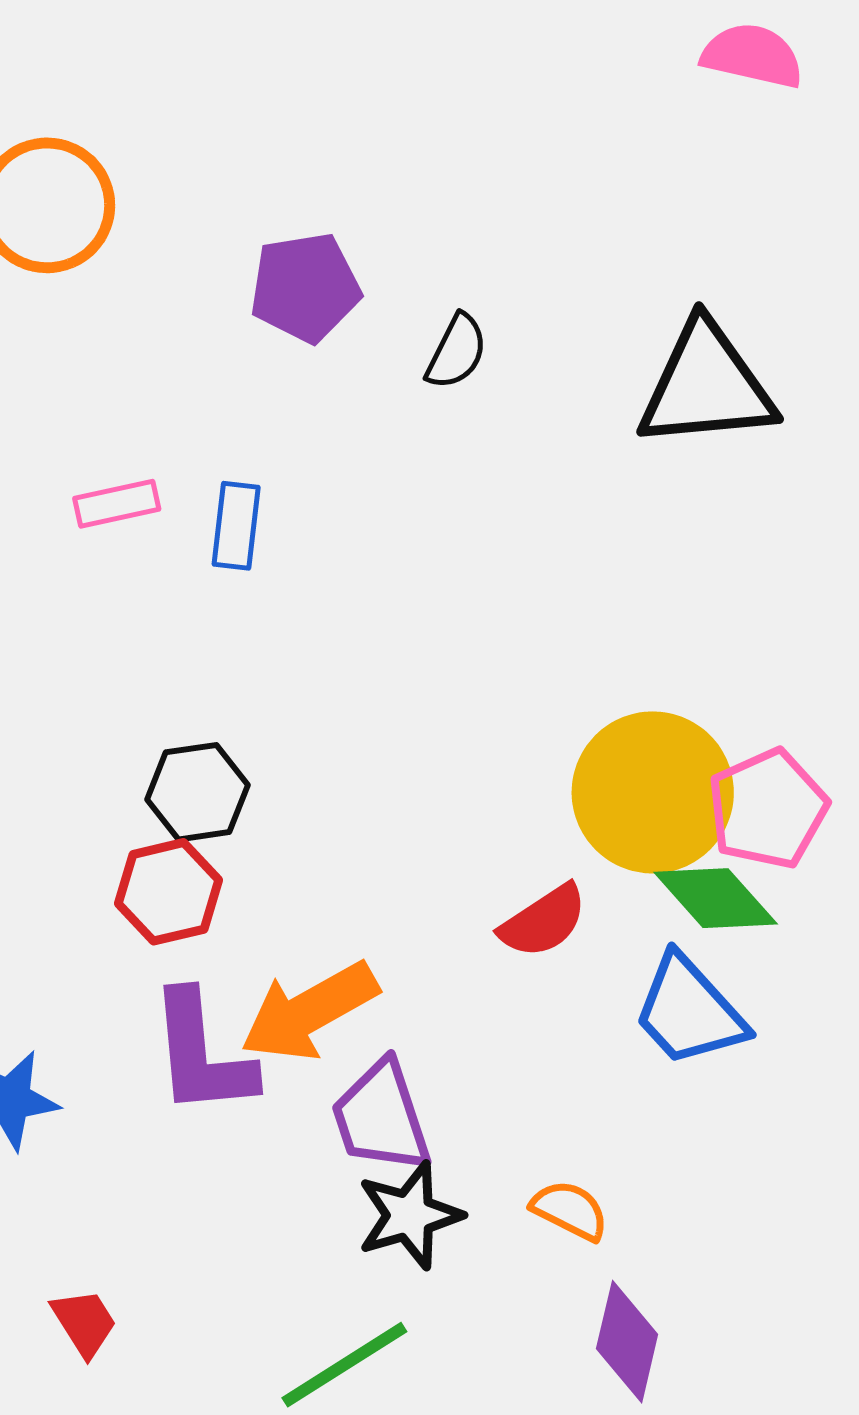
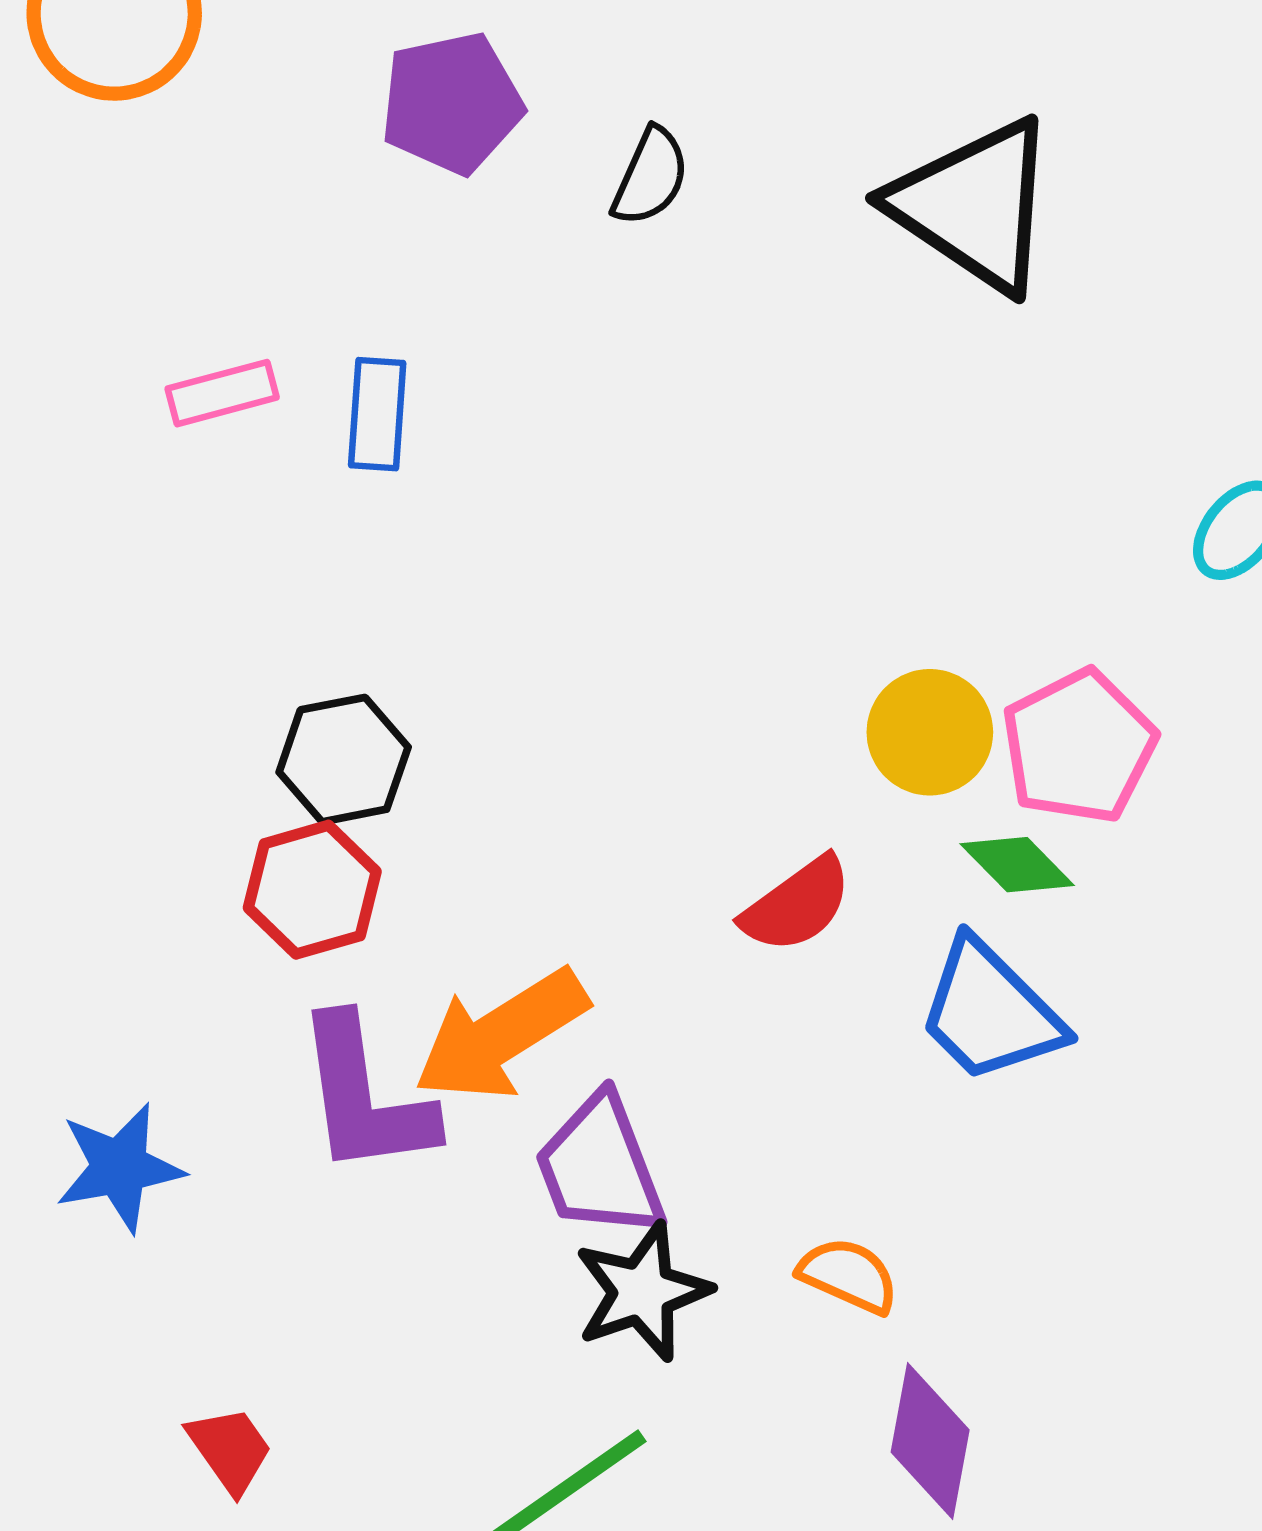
black triangle: (706, 386) -> (974, 205), turned 42
yellow circle: (653, 792) -> (930, 732), size x0.6
green diamond: (716, 898) -> (1017, 865), size x0.7

